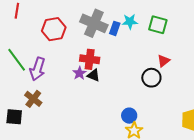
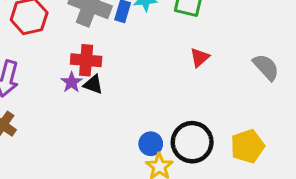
black circle: (151, 78) -> (192, 142), moved, size x1.4

